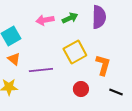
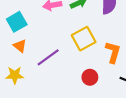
purple line: (41, 70) -> (48, 57), turned -30

